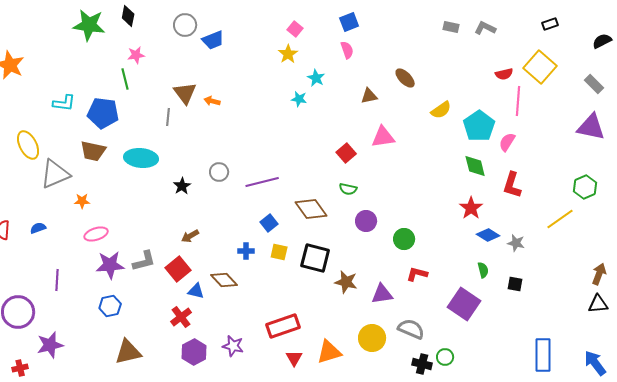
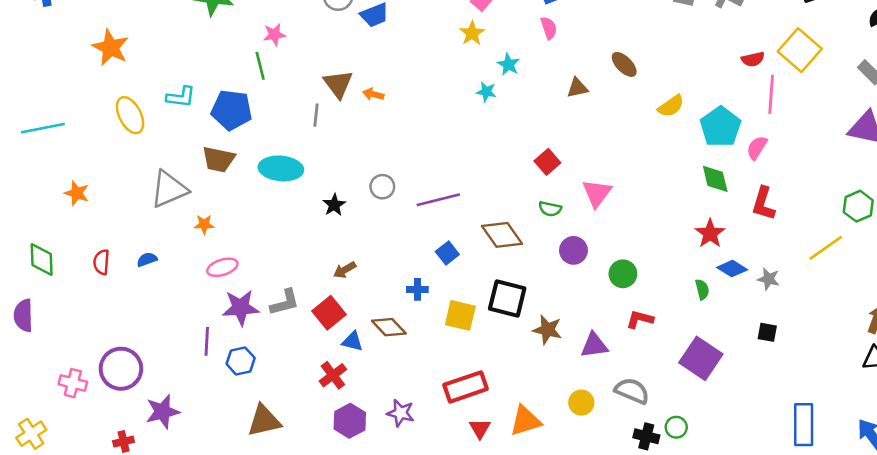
pink triangle: (383, 137) -> (597, 193), moved, turned -45
yellow ellipse: (28, 145) -> (130, 115), moved
yellow square: (279, 252) -> (460, 315), moved, size x1.4
green semicircle: (483, 270) -> (702, 289), moved
purple line: (57, 280) -> (207, 341), moved
yellow circle: (372, 338) -> (581, 403), size x0.7

